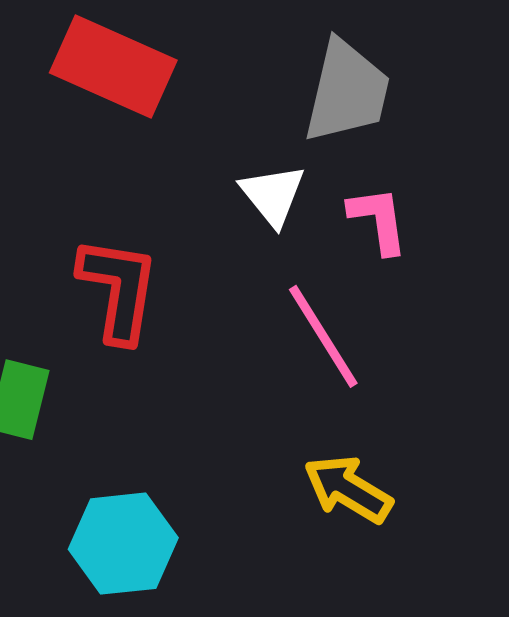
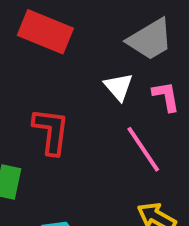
gray trapezoid: (347, 91) -> (150, 39), turned 48

